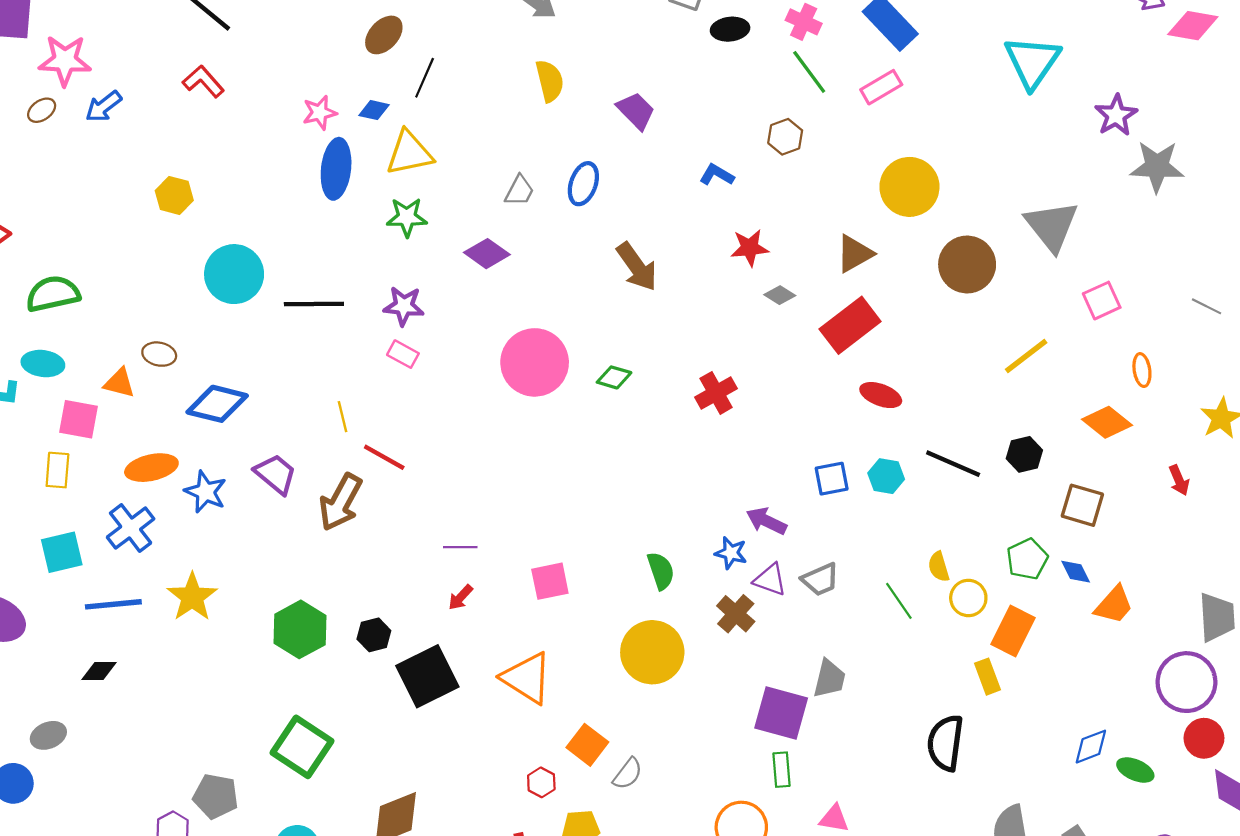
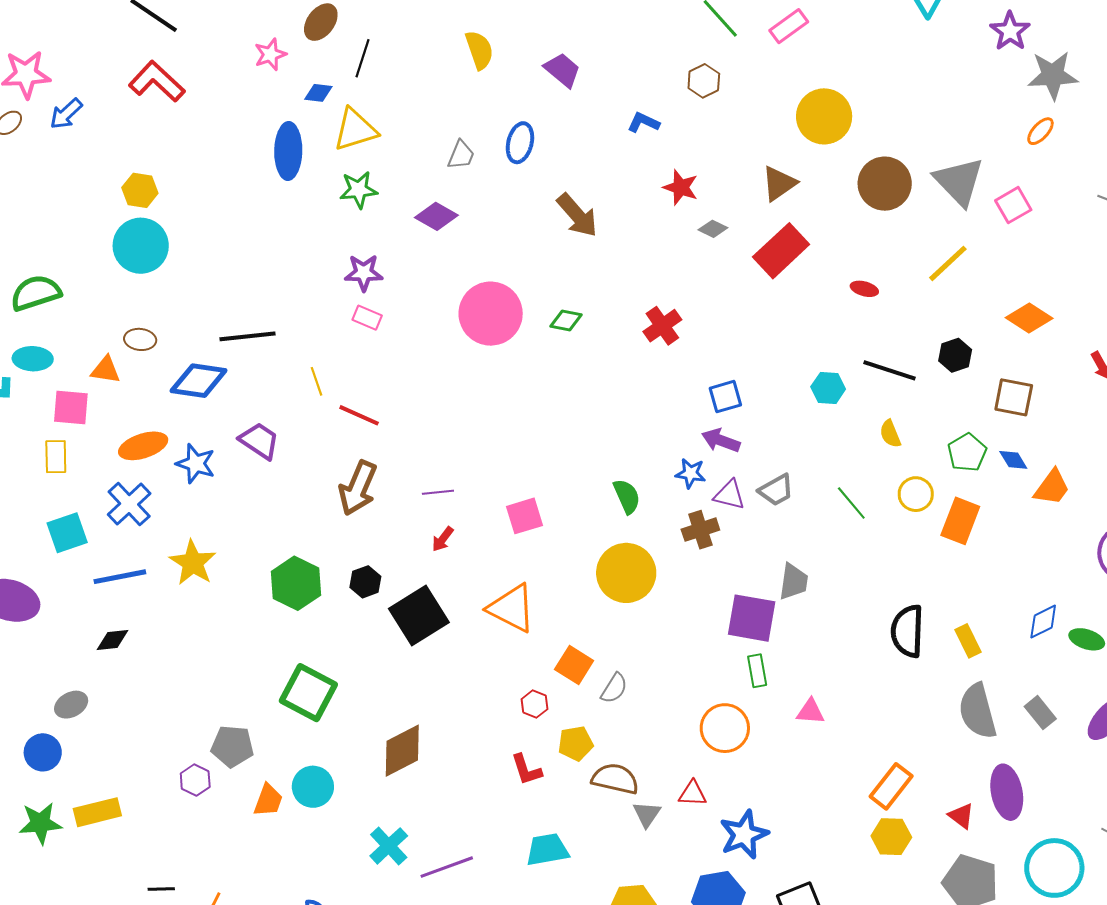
red L-shape: (203, 81) -> (157, 81), size x1.4
pink star: (320, 113) -> (270, 54), moved
gray triangle: (1052, 226) -> (959, 181), moved
red star: (750, 248) -> (681, 187), turned 30
cyan circle: (234, 274) -> (141, 246), moved
black line: (314, 304) -> (248, 336), moved
orange ellipse: (1142, 370) -> (1040, 131), moved, turned 56
red ellipse: (881, 395) -> (864, 289), moved, size x0.7
blue square: (832, 479) -> (725, 397), moved
brown arrow: (340, 502) -> (358, 488), moved
yellow semicircle: (939, 567) -> (890, 434), moved
brown cross: (736, 614) -> (700, 530), turned 36
yellow rectangle: (988, 677) -> (968, 641), moved

